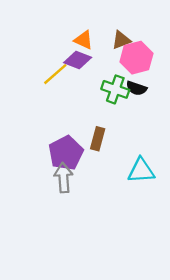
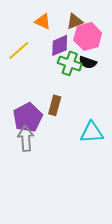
purple diamond: (78, 60) -> (60, 45), moved, turned -45

